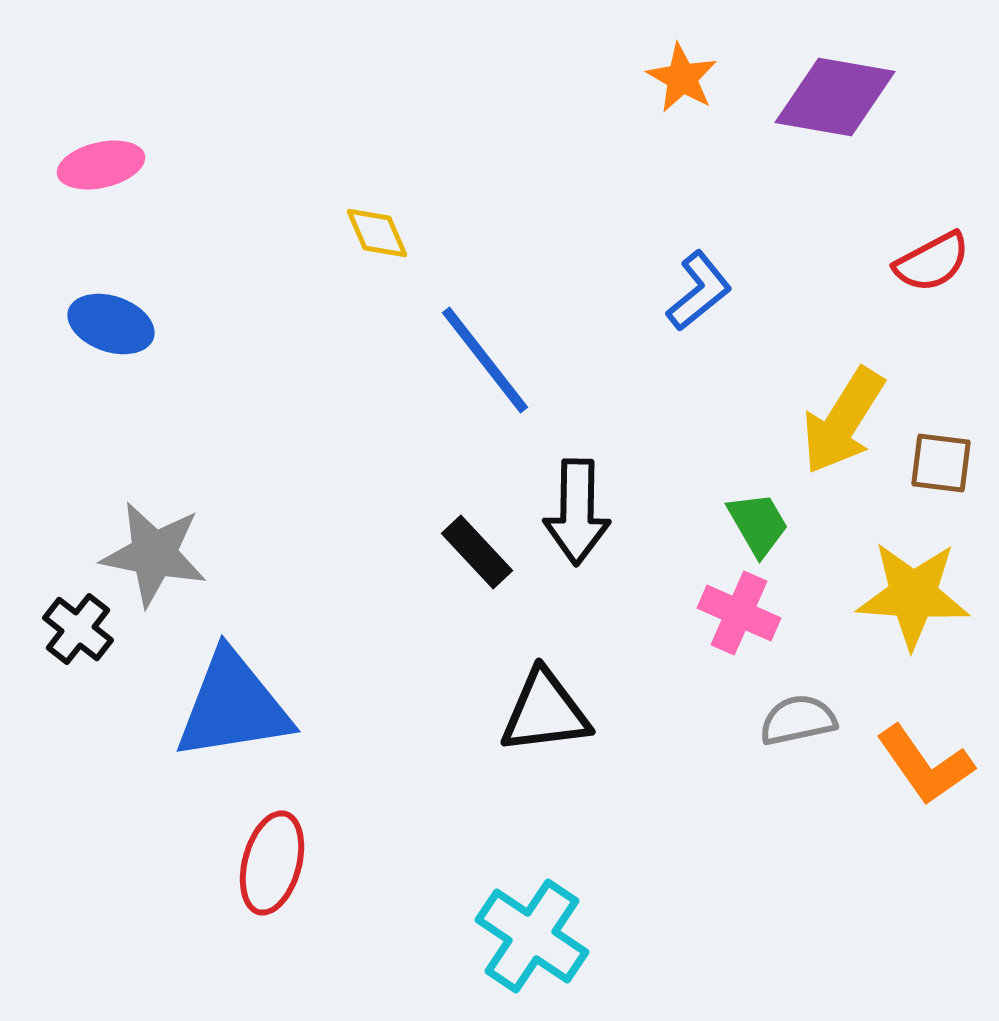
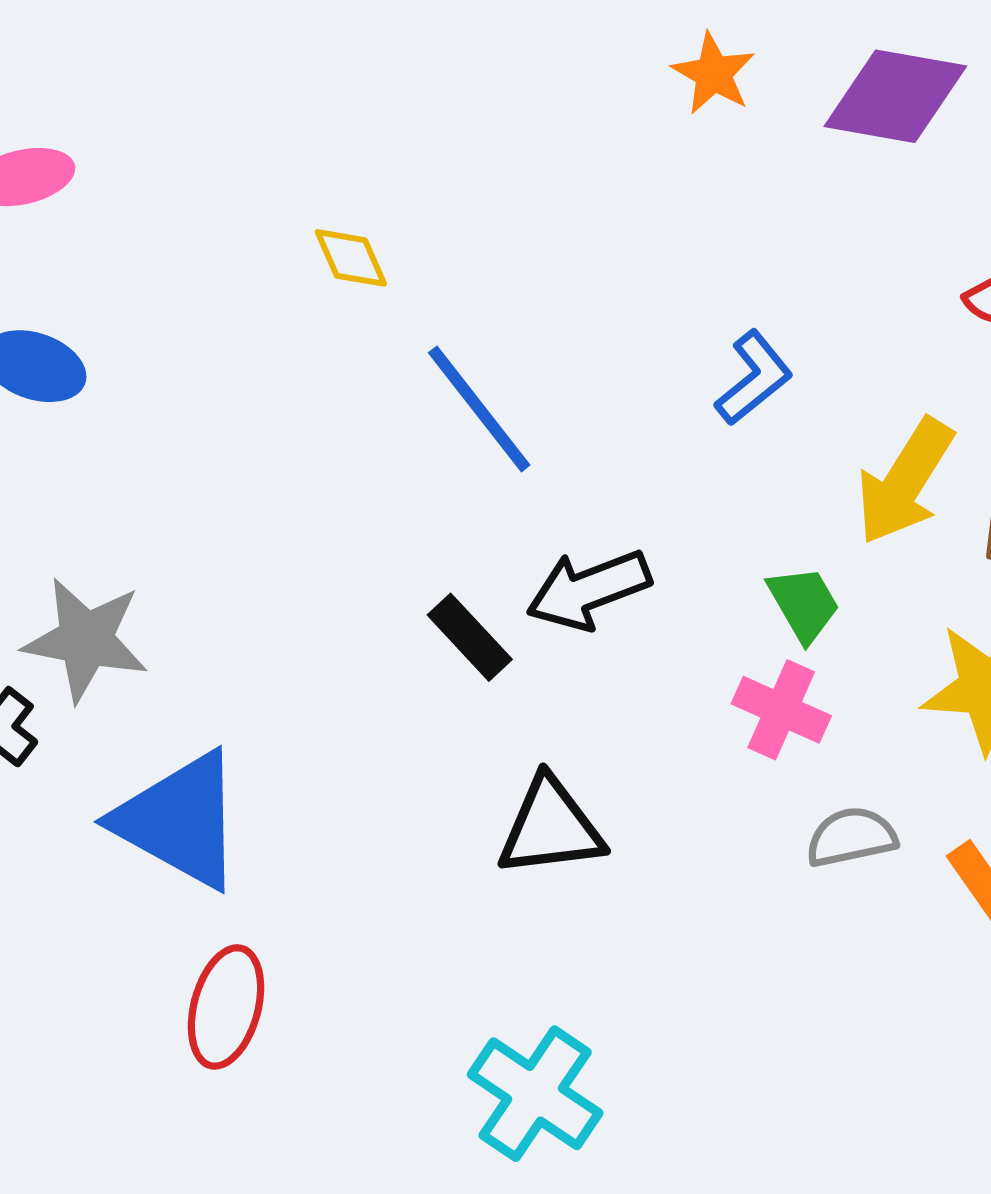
blue L-shape: (699, 291) -> (754, 378), moved
black arrow: (577, 512) -> (589, 590), turned 68
blue triangle: (233, 706) -> (180, 820), turned 38

